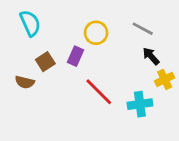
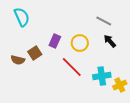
yellow circle: (96, 33) -> (80, 43), moved
brown square: (45, 62) -> (35, 53), moved
yellow cross: (165, 79) -> (120, 85), moved

